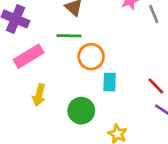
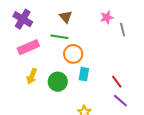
green circle: (81, 111) -> (58, 82), moved

